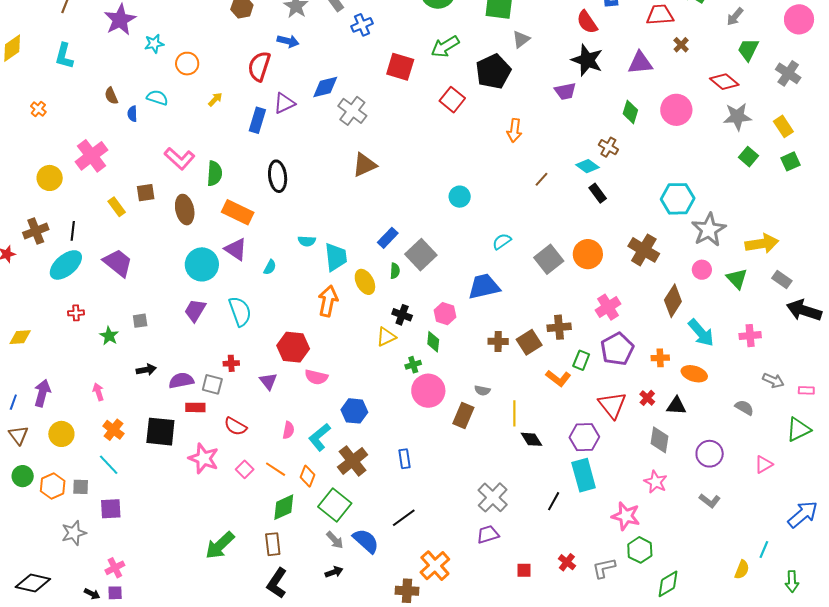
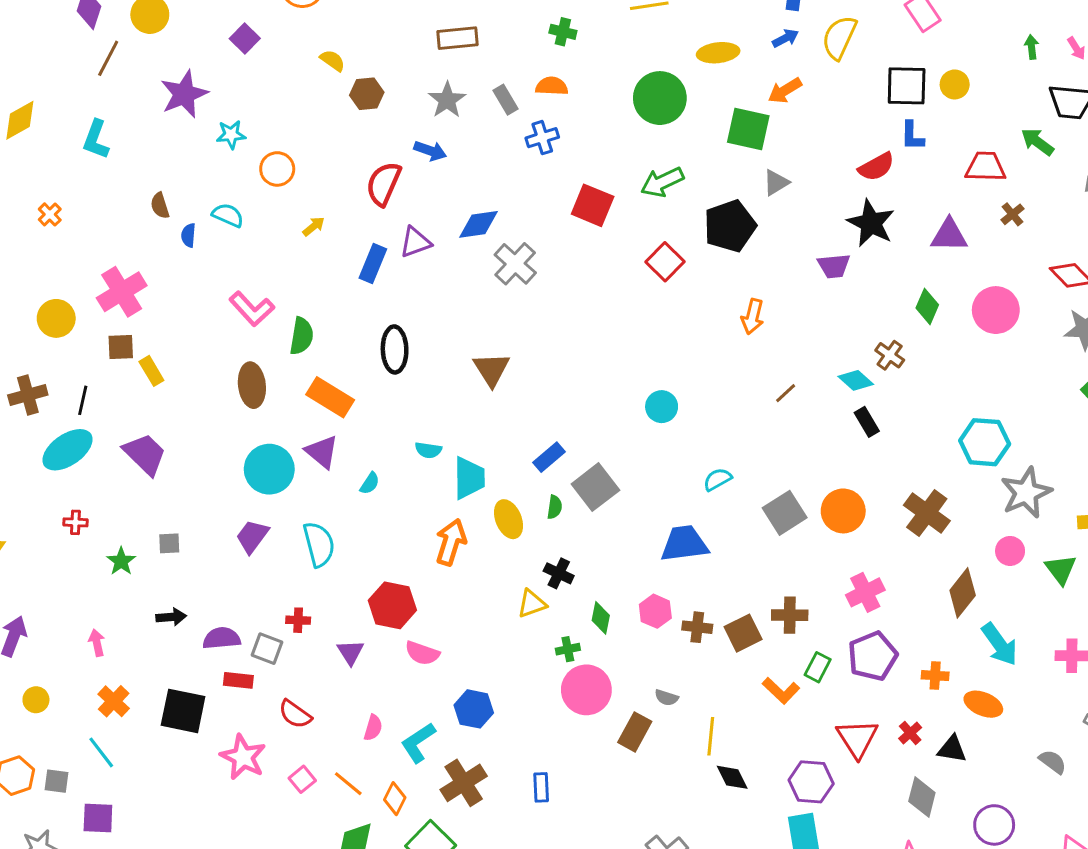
red semicircle: (587, 22) -> (876, 167), turned -90
brown triangle: (365, 165) -> (491, 369), moved, turned -44
brown square: (146, 193) -> (121, 347), moved
pink hexagon: (445, 314) -> (655, 611), moved
yellow circle: (61, 434) -> (36, 700), size x0.7

